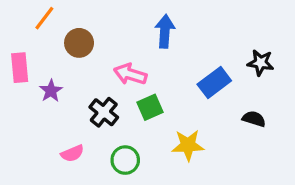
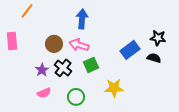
blue arrow: (165, 31) -> (82, 19), moved
brown circle: (79, 43) -> (54, 44), moved
purple star: (51, 91) -> (42, 70), moved
black semicircle: (254, 119) -> (154, 58), moved

